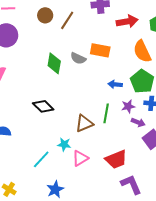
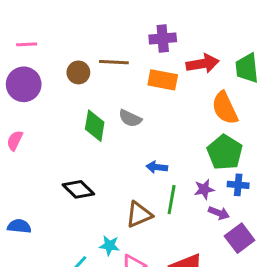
brown circle: (45, 15) -> (78, 72), moved
brown line: (67, 20) -> (114, 62), turned 60
orange rectangle: (100, 50) -> (163, 80), moved
blue arrow: (115, 84) -> (157, 167), moved

